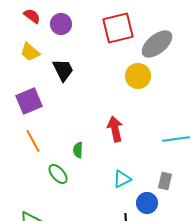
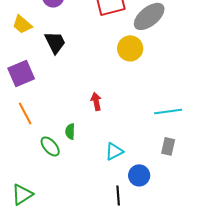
red arrow: (115, 129) -> (96, 101), moved, size x0.7
green semicircle: (78, 150) -> (70, 131), moved
gray rectangle: (165, 181) -> (168, 146), moved

